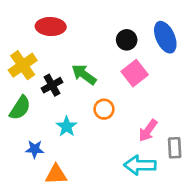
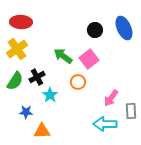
red ellipse: (51, 27) -> (21, 22), moved
pink square: (135, 73) -> (89, 59), moved
black cross: (52, 85) -> (37, 77), moved

